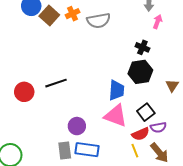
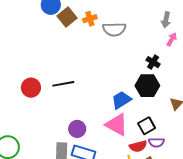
blue trapezoid: (117, 90) -> (121, 100), turned -135

